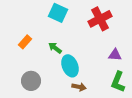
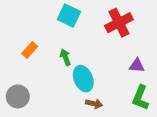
green arrow: (55, 48) -> (65, 57), turned 32
gray circle: (31, 81) -> (18, 96), moved

